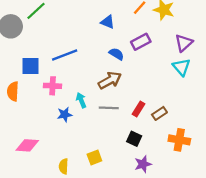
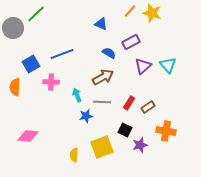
purple triangle: (184, 43) -> (143, 66), moved
blue square: (31, 66) -> (31, 64), turned -30
blue star: (65, 115) -> (86, 116), moved
yellow square: (94, 157) -> (102, 147), moved, size x1.6
purple star: (143, 164) -> (140, 145), moved
yellow semicircle: (64, 166) -> (74, 155), moved

